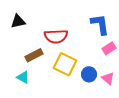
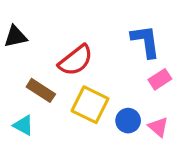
red semicircle: (56, 36) -> (76, 60), turned -35
brown rectangle: (34, 55) -> (41, 90), turned 60

